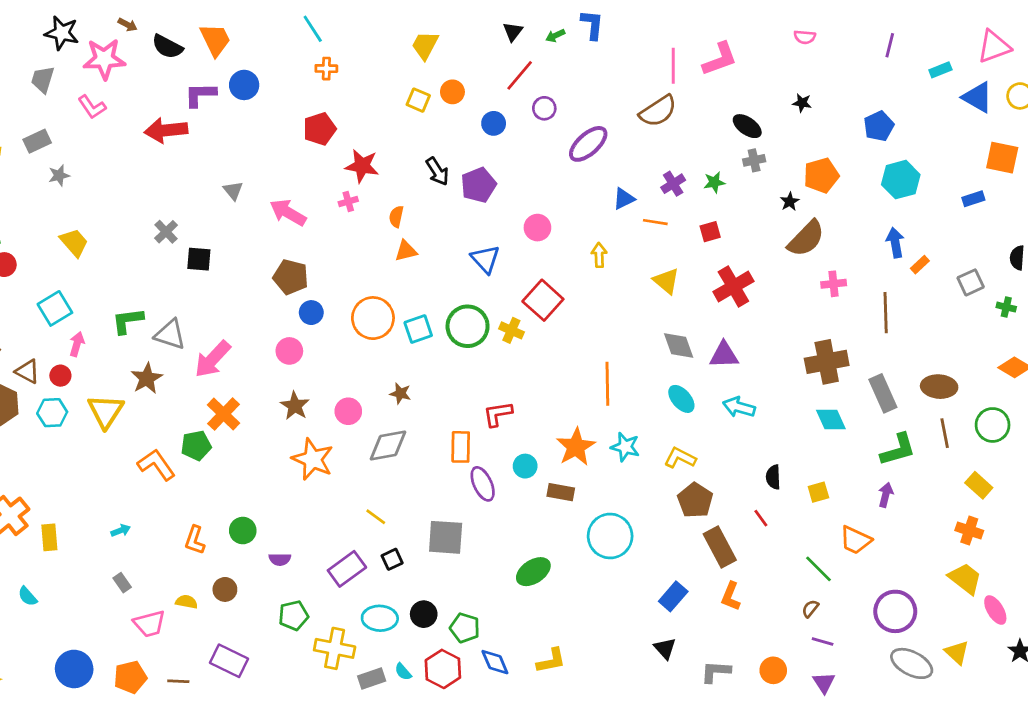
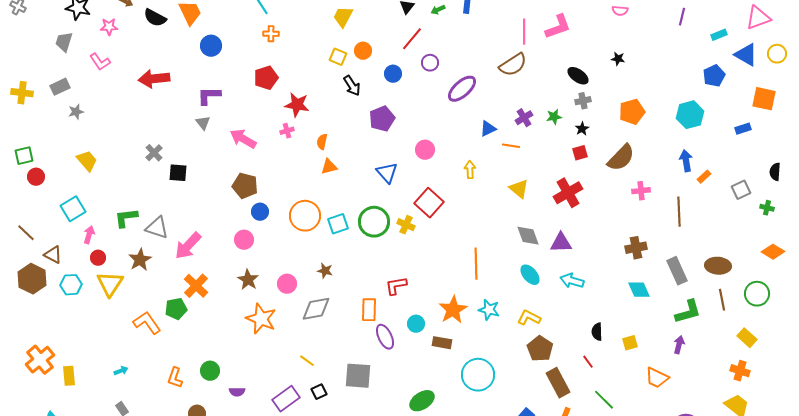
pink star: (104, 59) -> (109, 27), size x0.6
purple L-shape: (200, 95) -> (209, 96), moved
blue pentagon: (879, 126) -> (714, 76), moved
black arrow: (437, 171) -> (352, 86), moved
black star: (790, 202) -> (582, 129), moved
red square: (710, 232) -> (580, 153), moved
brown cross: (827, 362) -> (636, 248), size x0.7
red circle: (60, 376) -> (98, 258), moved
green line: (818, 569) -> (604, 400), moved

